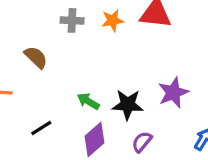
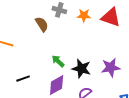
brown semicircle: (36, 57) -> (42, 24), moved
black line: (41, 128) -> (23, 79), moved

